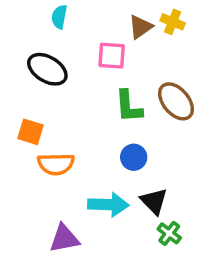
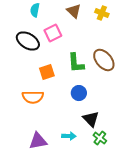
brown triangle: (140, 27) -> (74, 11), moved, turned -42
pink square: (112, 56) -> (53, 33), moved, turned -30
orange square: (30, 132) -> (47, 72), moved, turned -35
cyan arrow: (108, 205) -> (69, 136), moved, size x0.6

